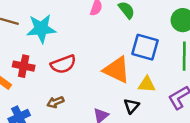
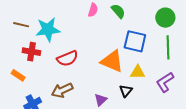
red cross: (24, 66) -> (31, 52), moved
brown arrow: (55, 102) -> (62, 90), size x1.5

